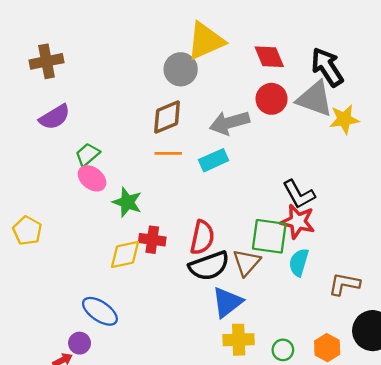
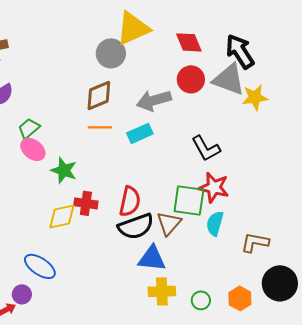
black L-shape: (299, 194) -> (206, 148), moved
blue triangle: (227, 302) -> (152, 258), turned 44

